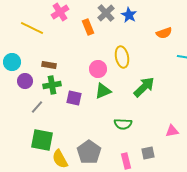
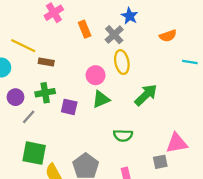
gray cross: (106, 13) -> (114, 35), moved
yellow line: (32, 28) -> (23, 46), moved
brown rectangle: (49, 65) -> (46, 62), moved
purple circle: (25, 81) -> (15, 97), moved
pink triangle: (172, 131) -> (177, 143), size x1.5
gray square: (148, 153) -> (160, 162), moved

